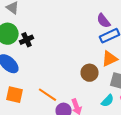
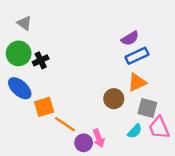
purple semicircle: (104, 21) -> (130, 38), turned -84
orange square: (15, 95) -> (44, 107), moved, turned -30

